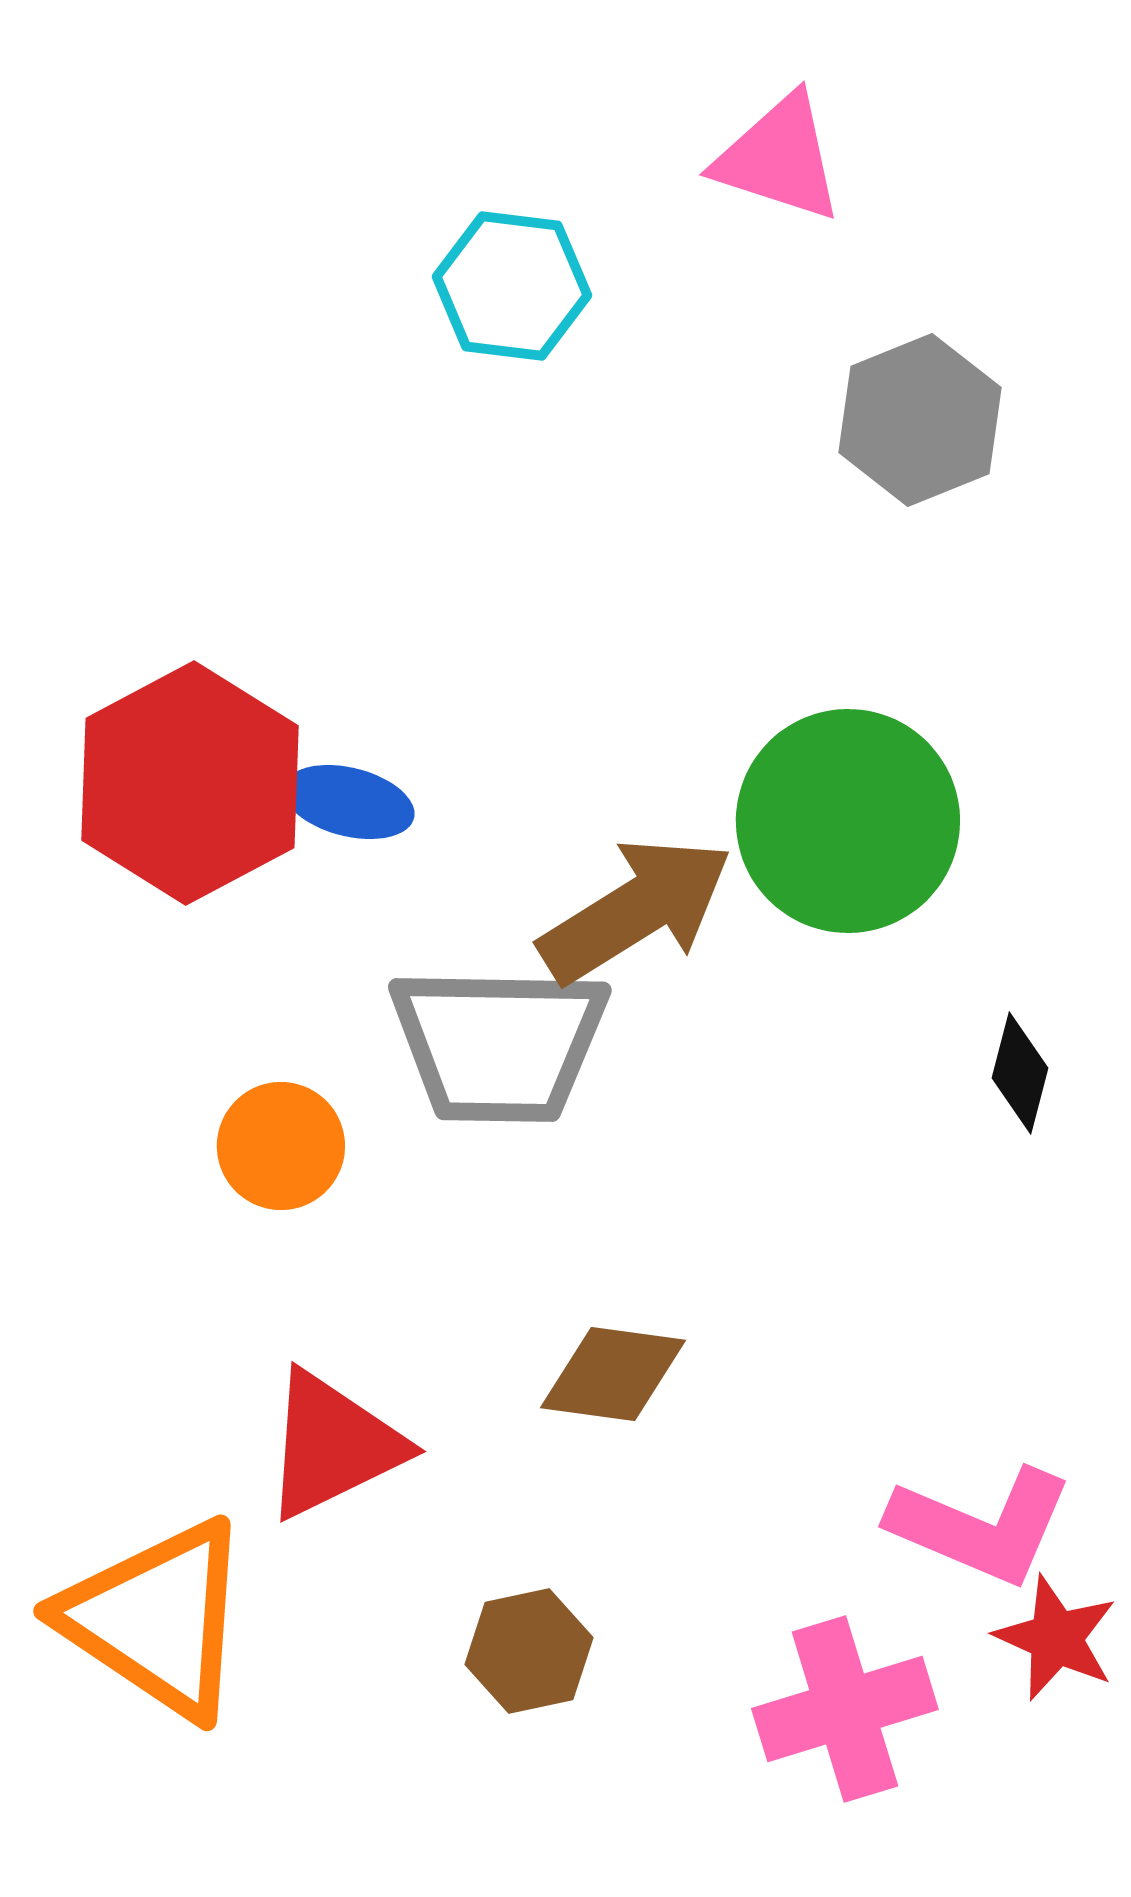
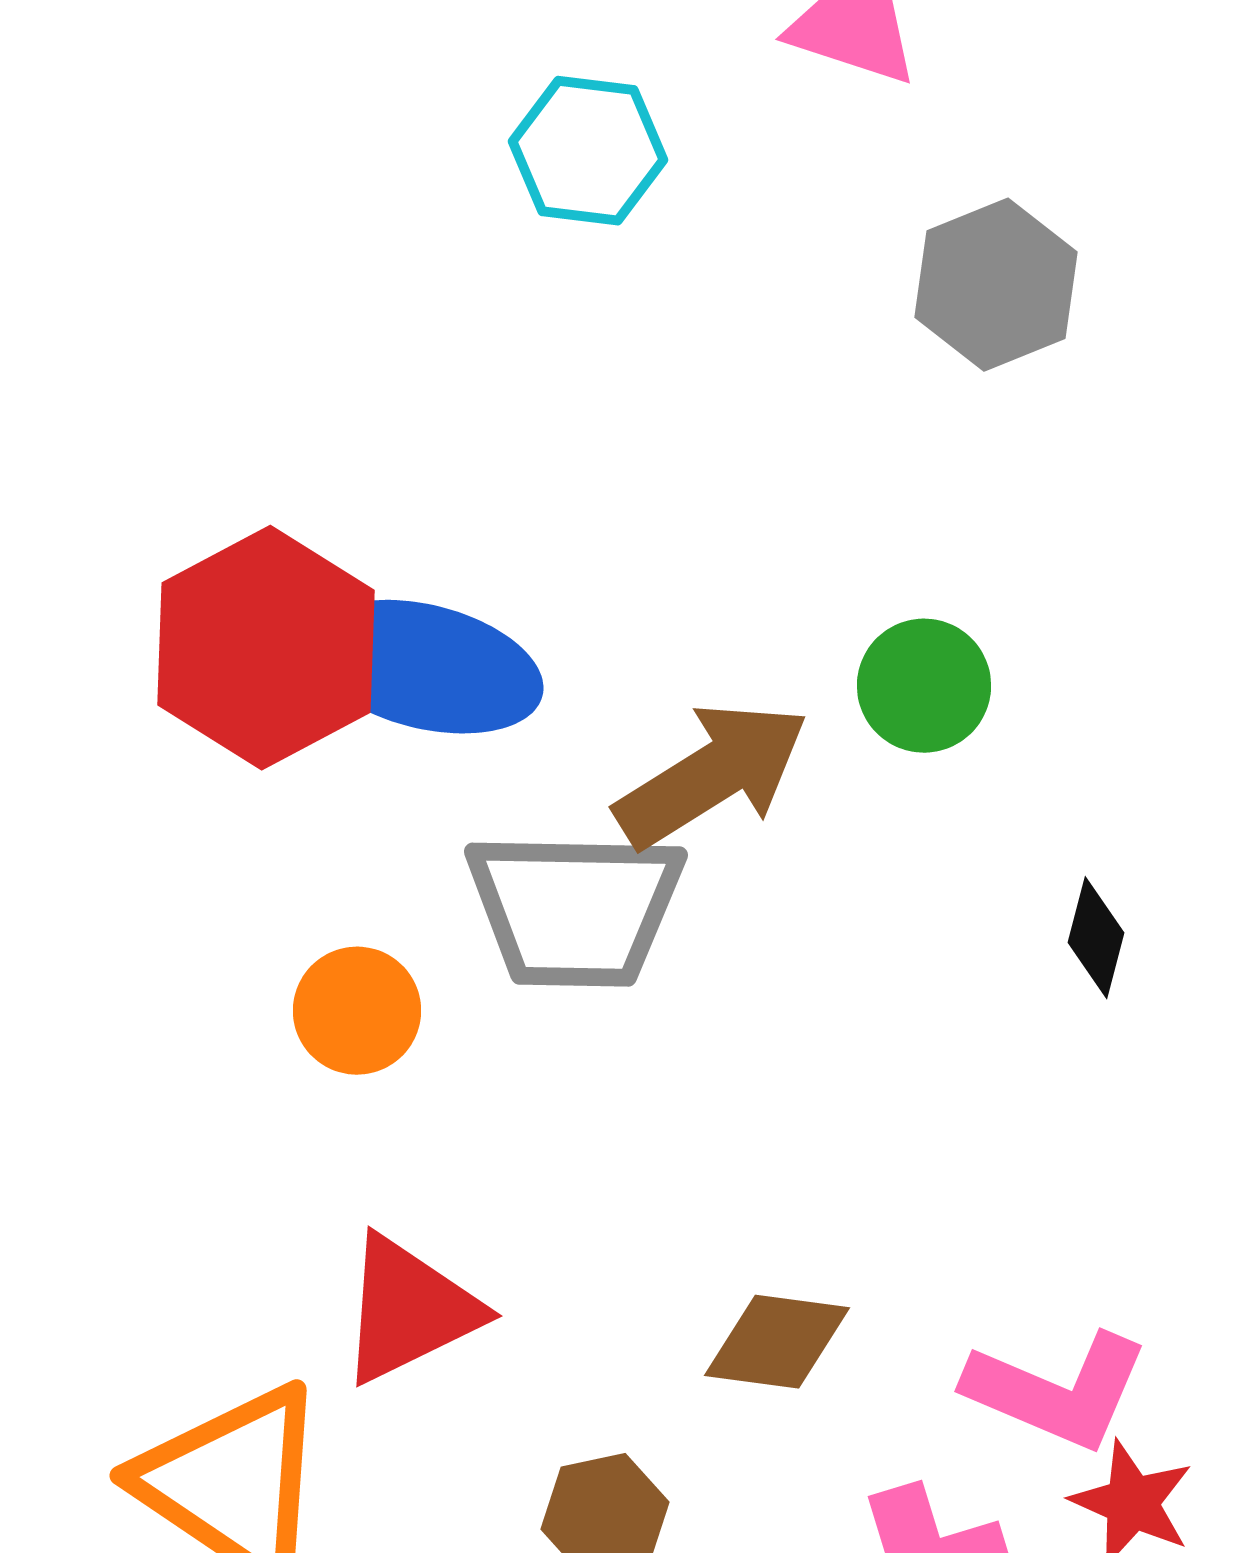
blue ellipse: (349, 802) -> (425, 667), size x1.8
green circle: (848, 821) -> (924, 686), size x0.6
brown diamond: (613, 1374) -> (777, 1342), moved

